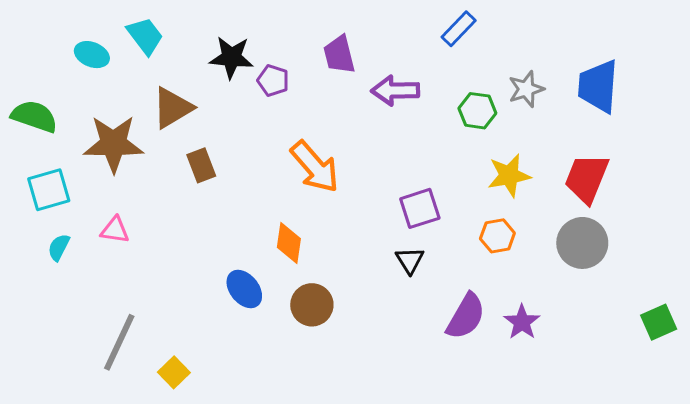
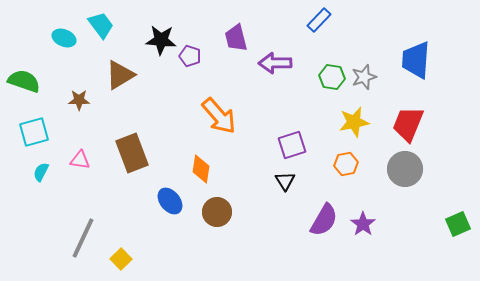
gray star: (526, 89) -> (364, 77), moved
brown star: (113, 144) -> (79, 100), size x0.5
brown rectangle: (201, 165) -> (132, 153), moved, size x1.6

